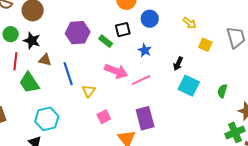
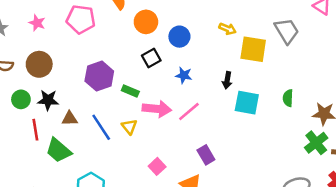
green rectangle: (106, 41) -> (130, 91), moved
yellow square: (205, 45) -> (253, 49), size x1.6
yellow triangle: (89, 91) -> (129, 127), moved
purple rectangle: (145, 118) -> (206, 155), size x0.7

